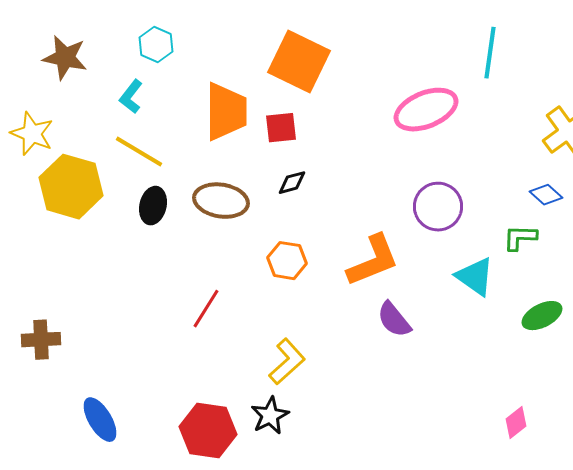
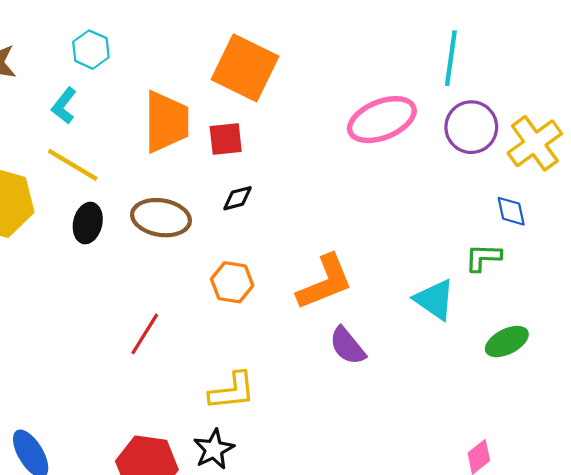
blue diamond: (546, 195) -> (511, 211), turned 36
purple circle: (438, 207) -> (471, 127), moved
yellow L-shape: (287, 362) -> (232, 391), turned 36

